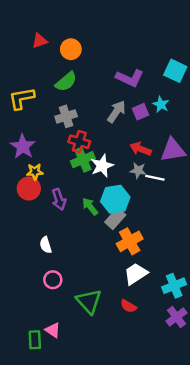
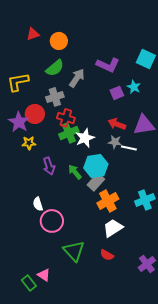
gray arrow: (116, 112) -> (77, 78), moved
red circle: (29, 188) -> (35, 114), moved
pink circle: (53, 280) -> (52, 221), moved, size x1.5
cyan cross: (174, 286) -> (145, 200), moved
green rectangle: (35, 340) -> (29, 283), turned -35

